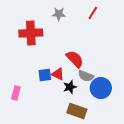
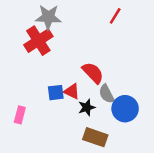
gray star: (59, 14) -> (48, 17), moved, size x1.5
red cross: (31, 33) -> (38, 41), turned -30
gray semicircle: (86, 76) -> (106, 94), turned 42

